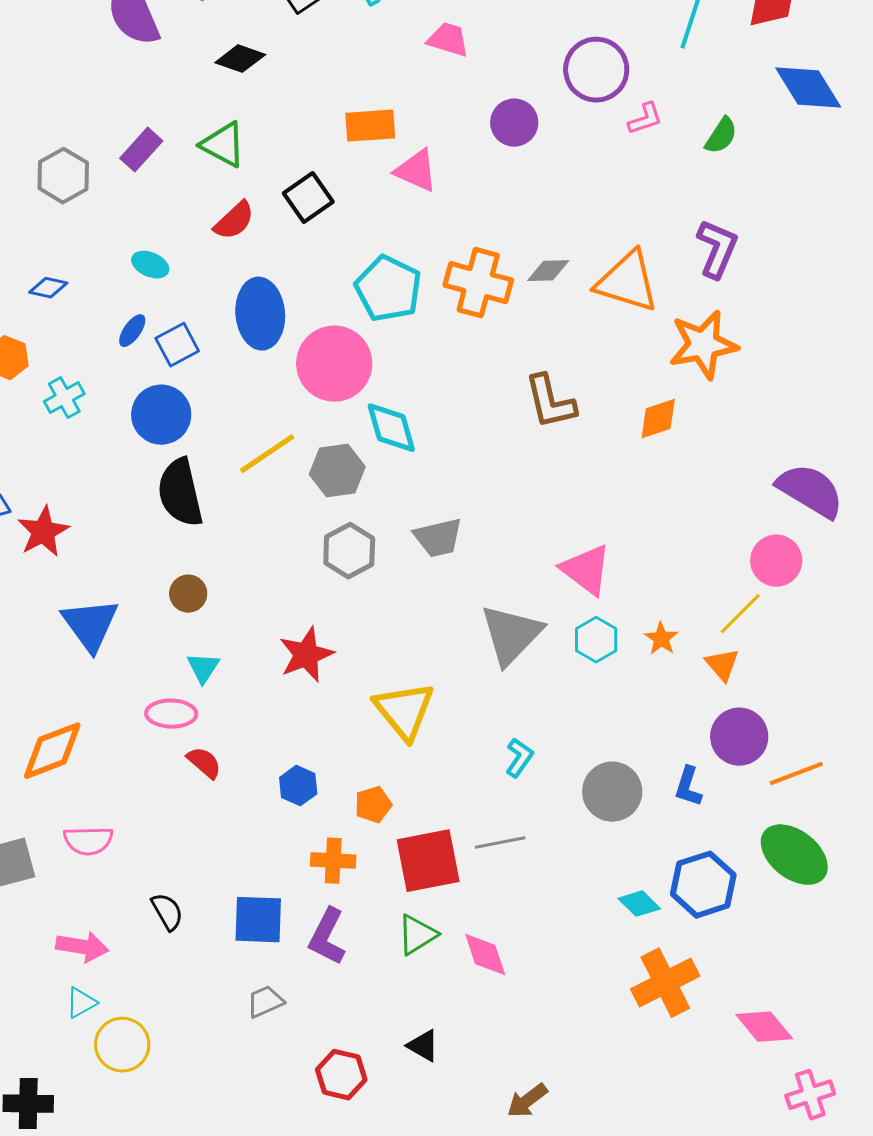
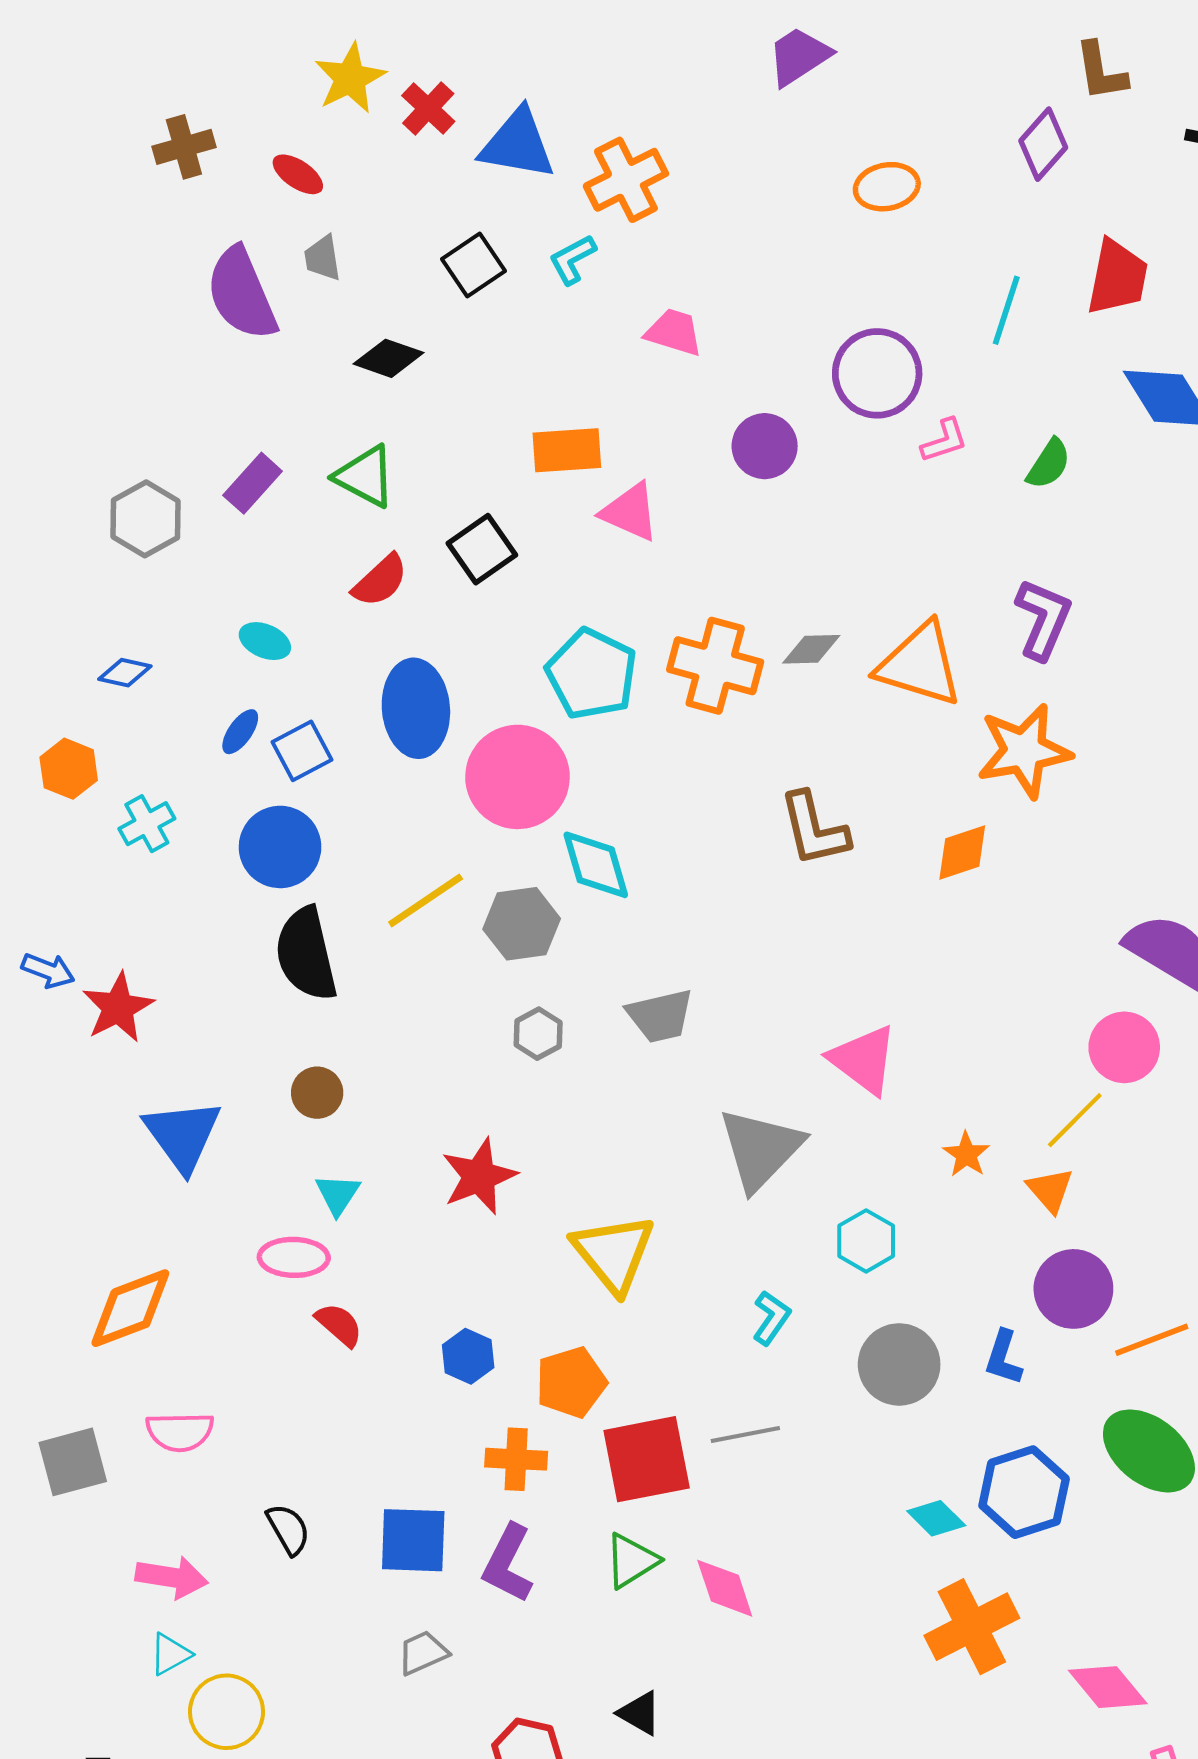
gray hexagon: (349, 551) -> (538, 1034), size x0.7
cyan hexagon: (596, 640) -> (866, 1241), moved
orange pentagon: (373, 805) -> (571, 1382), size x1.4

